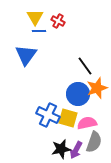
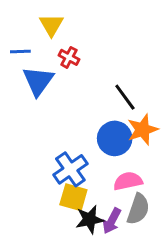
red cross: (58, 21) -> (69, 57), moved
blue line: (39, 31) -> (20, 52), moved
blue cross: (48, 115) -> (70, 169), turned 30
yellow square: (68, 118) -> (73, 197), moved

